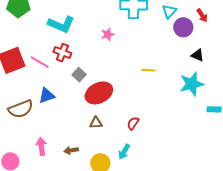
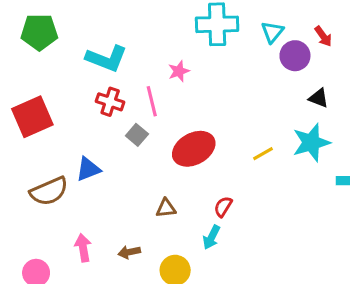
pink line: (40, 62) -> (152, 101), moved, turned 48
yellow line: (148, 70) -> (263, 154), moved, turned -32
red ellipse: (99, 93) -> (194, 149), moved
cyan arrow: (124, 152) -> (211, 237), moved

